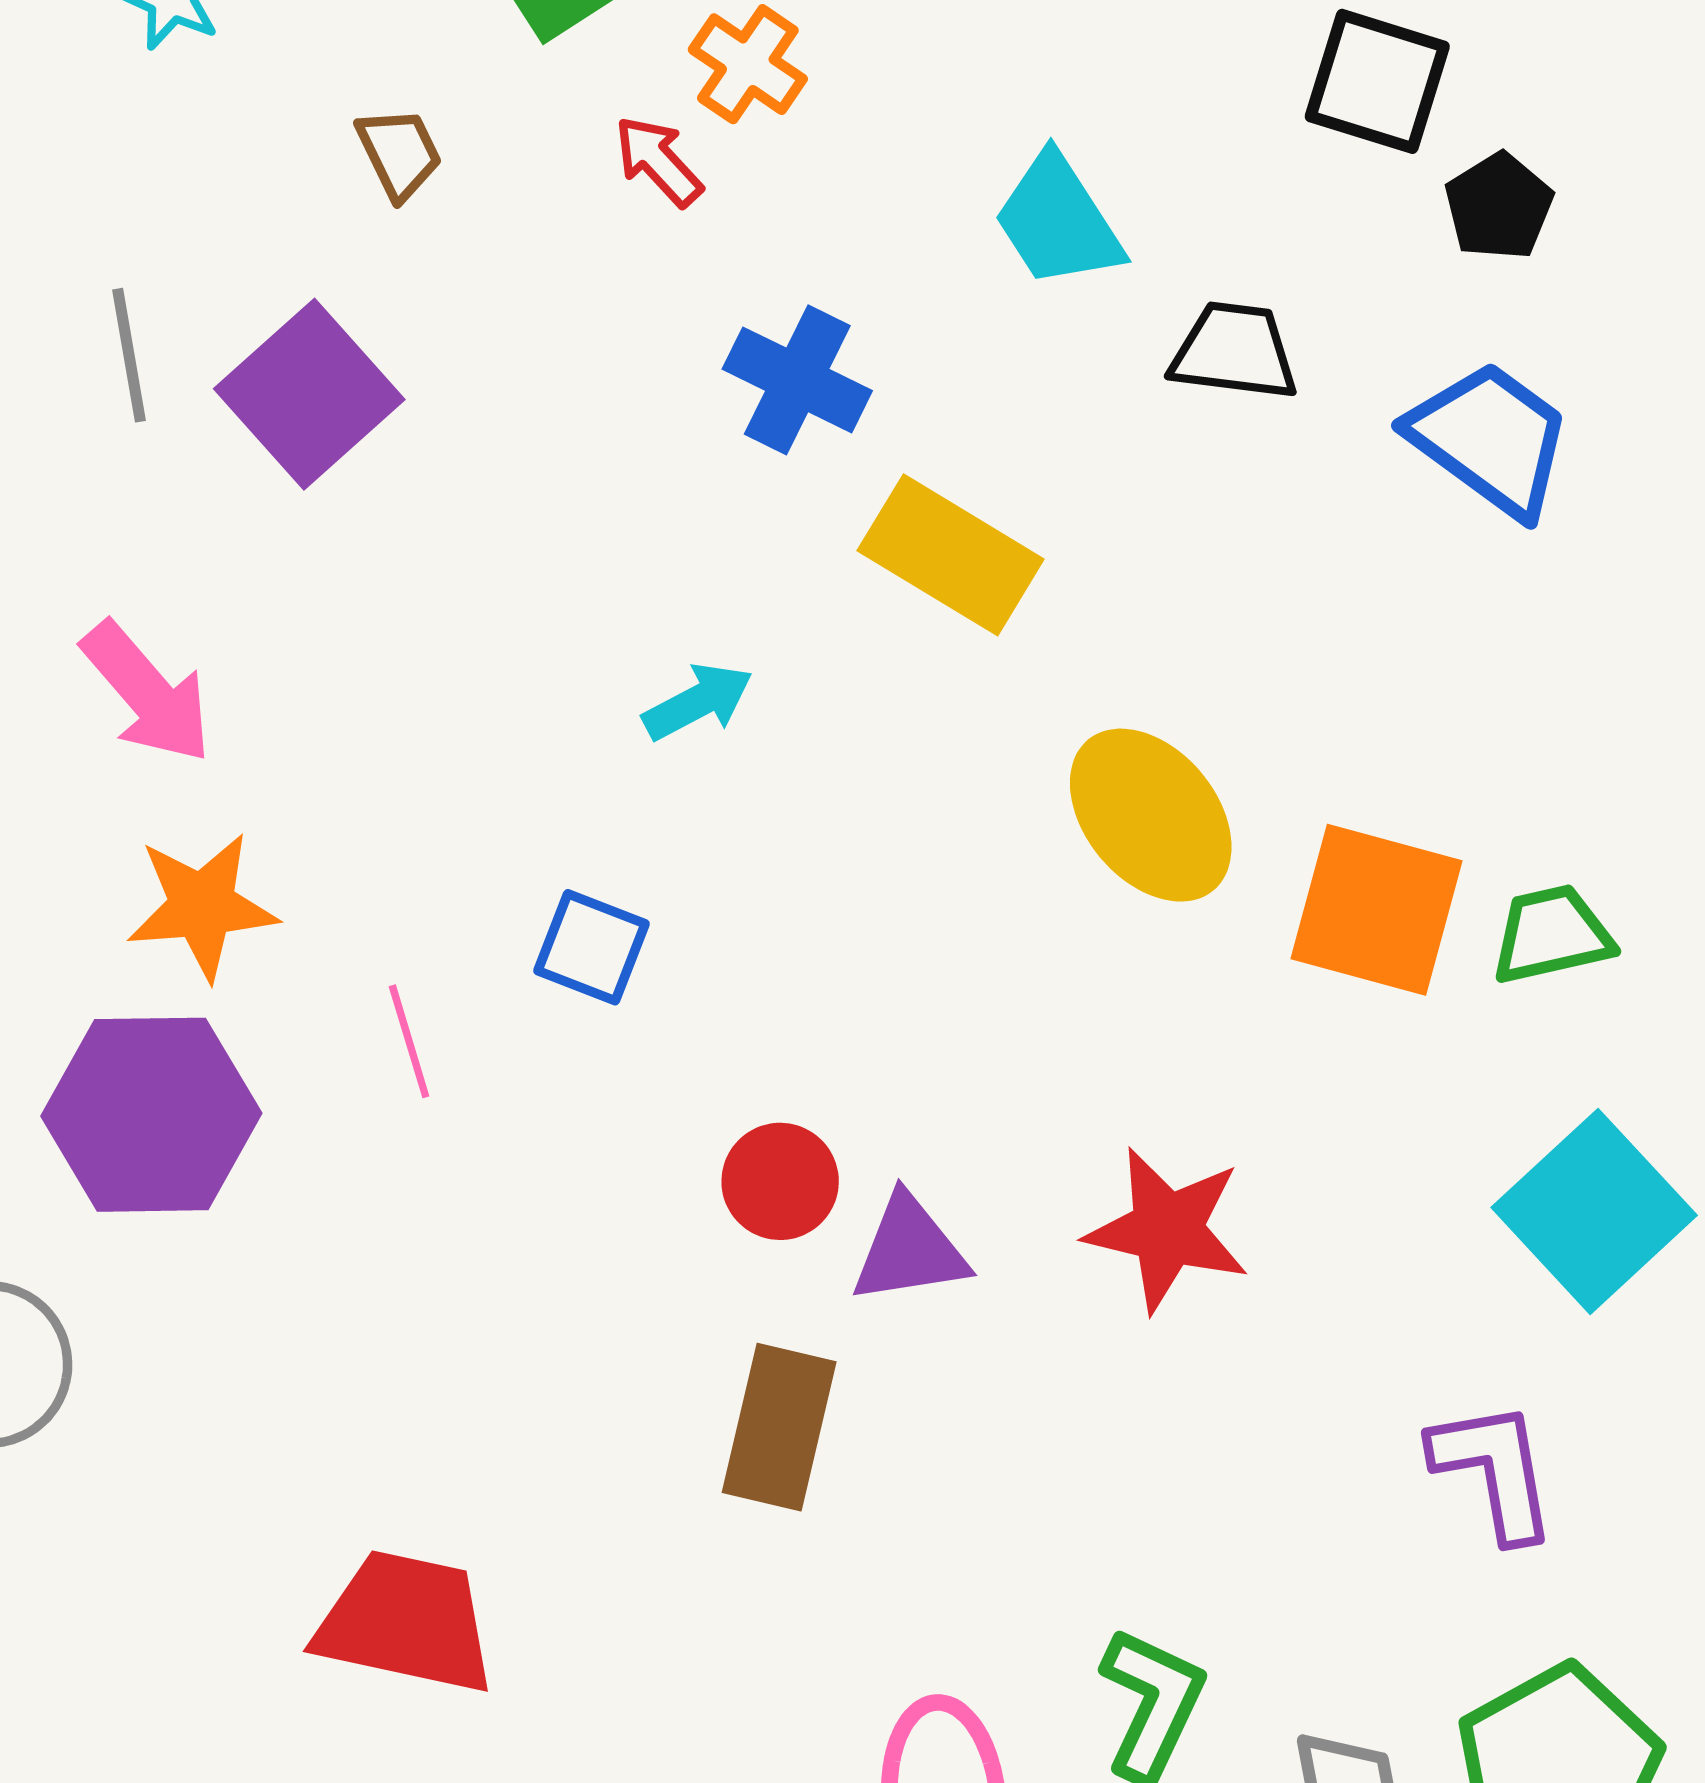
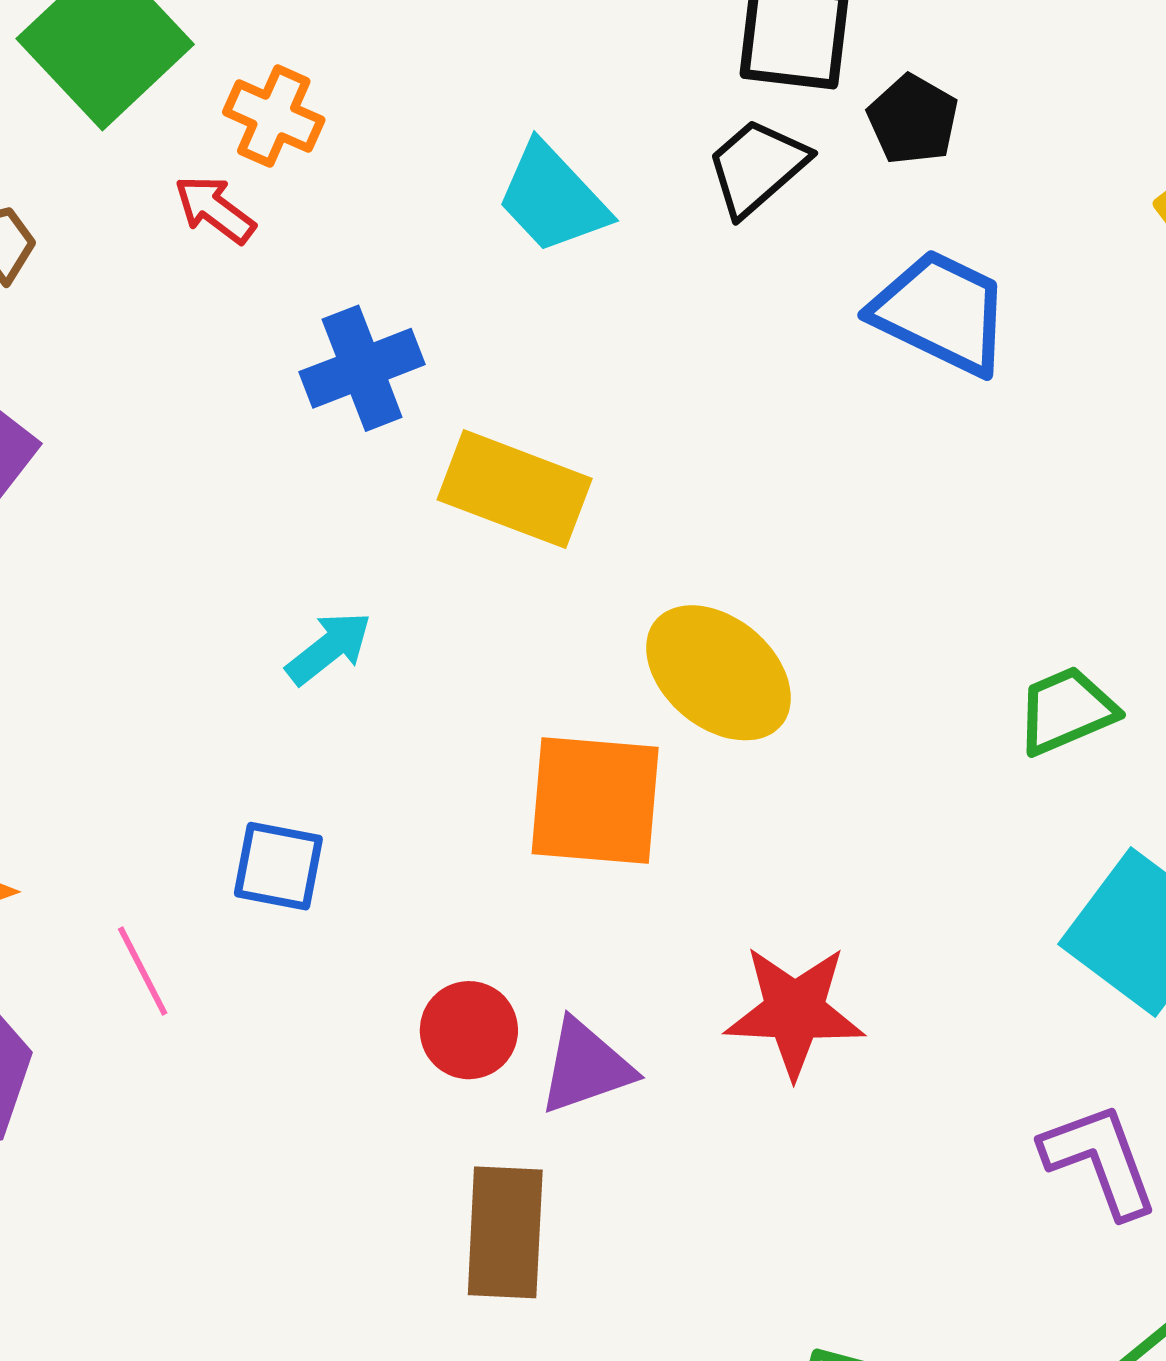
black trapezoid: (1234, 351) -> (757, 167), moved, turned -38
blue cross: (797, 380) -> (362, 368), turned -37
orange square: (1376, 910) -> (595, 800), moved

